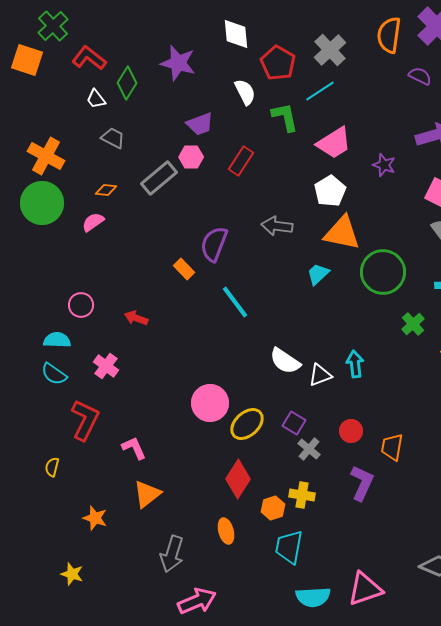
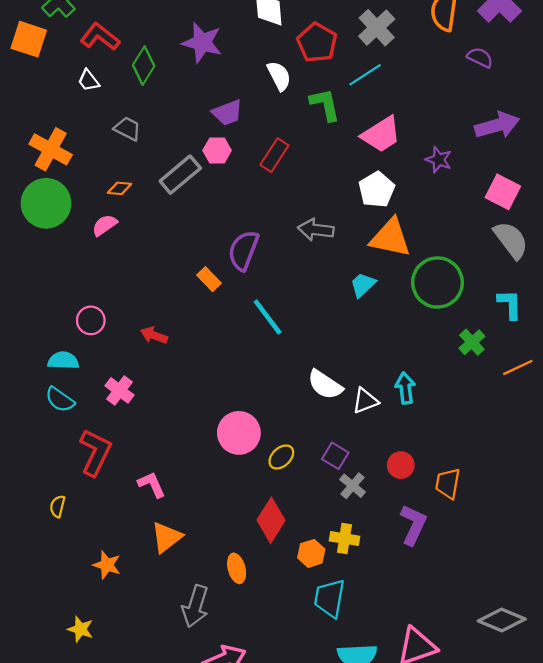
white trapezoid: (96, 99) -> (88, 80), moved
yellow ellipse: (247, 424) -> (281, 457), size x0.7
orange ellipse: (226, 531) -> (237, 568), moved

